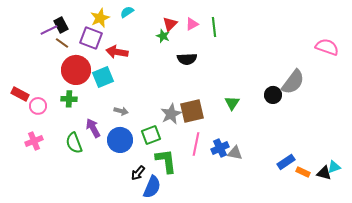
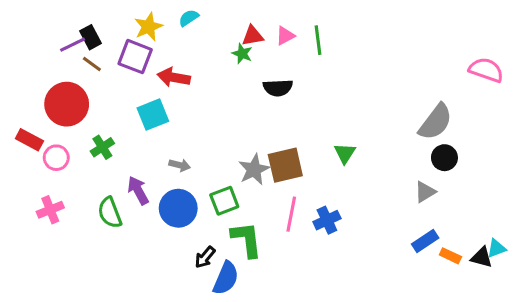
red triangle: (170, 24) -> (253, 36), turned 35
red circle: (76, 70) -> (67, 104), moved
black circle: (273, 95) -> (444, 158), moved
green cross: (69, 99) -> (102, 147), turned -35
gray triangle: (235, 153) -> (425, 192), moved, turned -42

